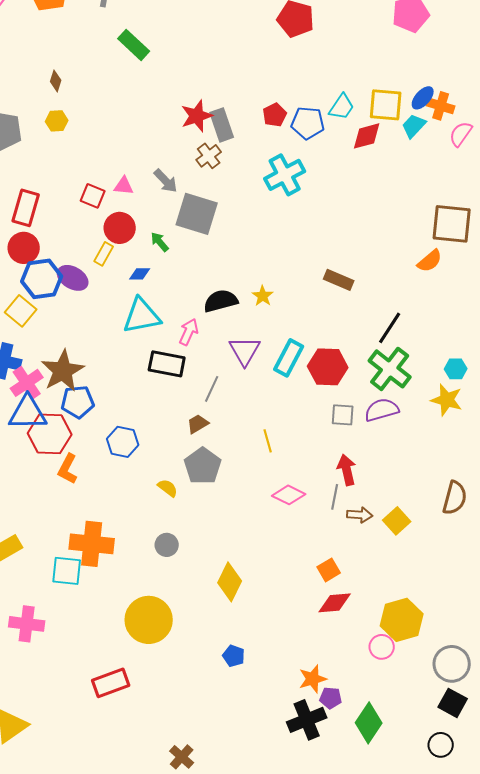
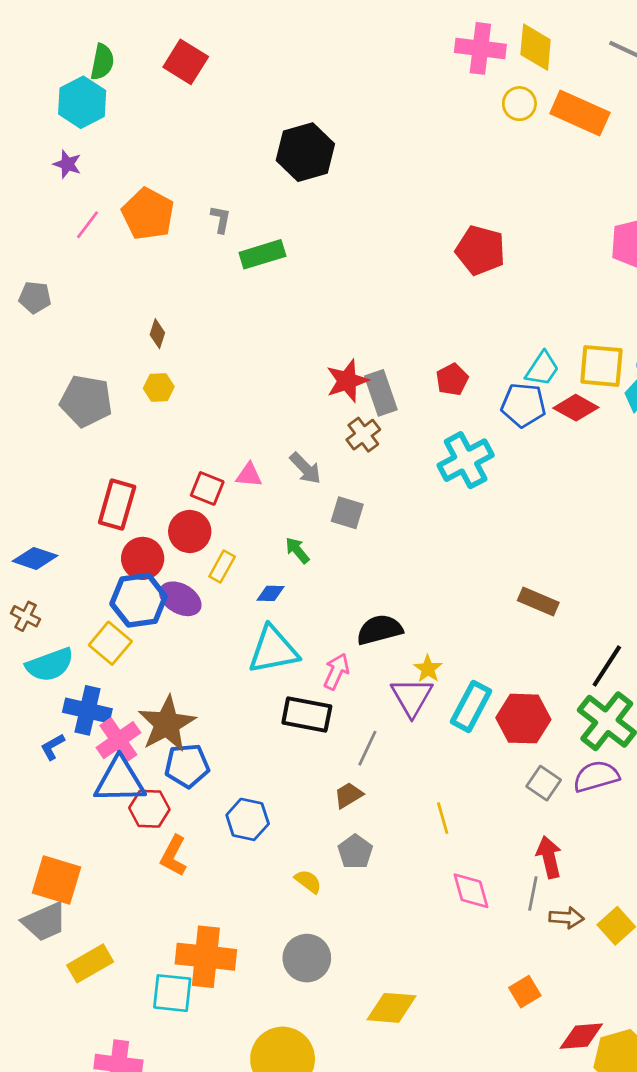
green rectangle: (134, 45) -> (262, 254), moved, turned -60
blue pentagon: (308, 123) -> (523, 405), moved
red diamond: (367, 136) -> (576, 408), turned 44
gray square: (197, 214) -> (347, 513), size x0.6
red circle: (120, 228) -> (190, 532), moved
red circle: (24, 248) -> (143, 558), moved
yellow star: (263, 296) -> (428, 669), moved
gray square: (343, 415) -> (544, 783), turned 30
red hexagon: (50, 434) -> (149, 809), size x0.7
gray pentagon: (203, 466) -> (355, 852), size x0.7
pink diamond: (289, 495) -> (471, 891), turned 48
gray circle: (167, 545) -> (307, 958), size x1.5
yellow diamond: (230, 582) -> (392, 1008), turned 69
red diamond: (335, 603) -> (581, 1036), moved

